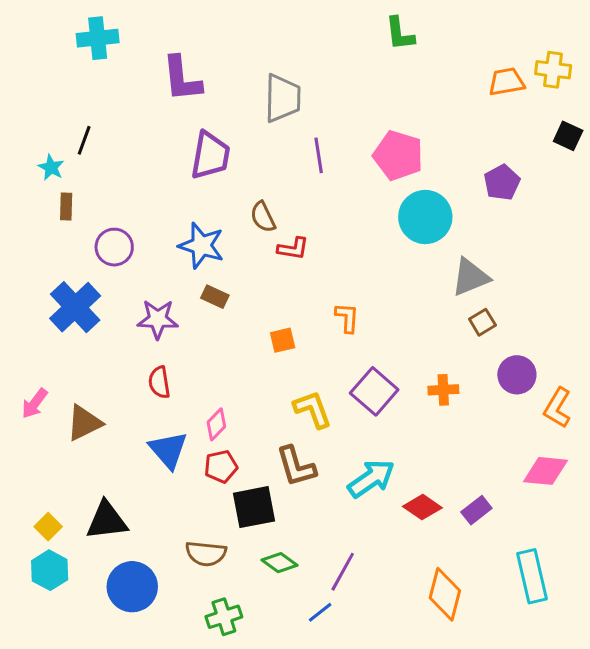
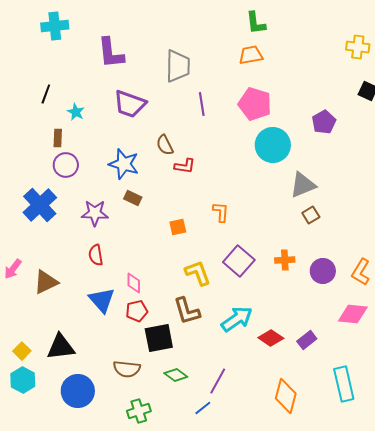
orange trapezoid: (506, 82) -> (251, 55), moved
purple trapezoid: (210, 155) -> (130, 104), turned 100
cyan star: (51, 167) -> (76, 112), moved
brown rectangle: (66, 206) -> (58, 138), moved
purple circle: (517, 375) -> (323, 271), moved
pink diamond: (216, 424) -> (134, 283), turned -45

